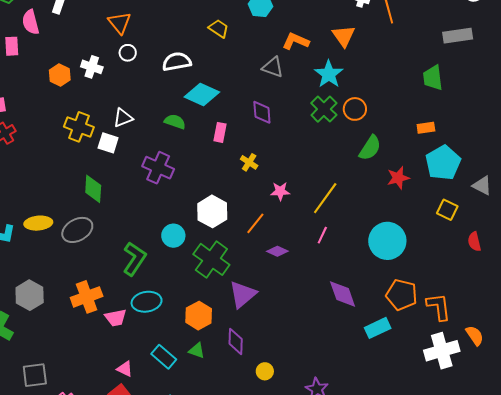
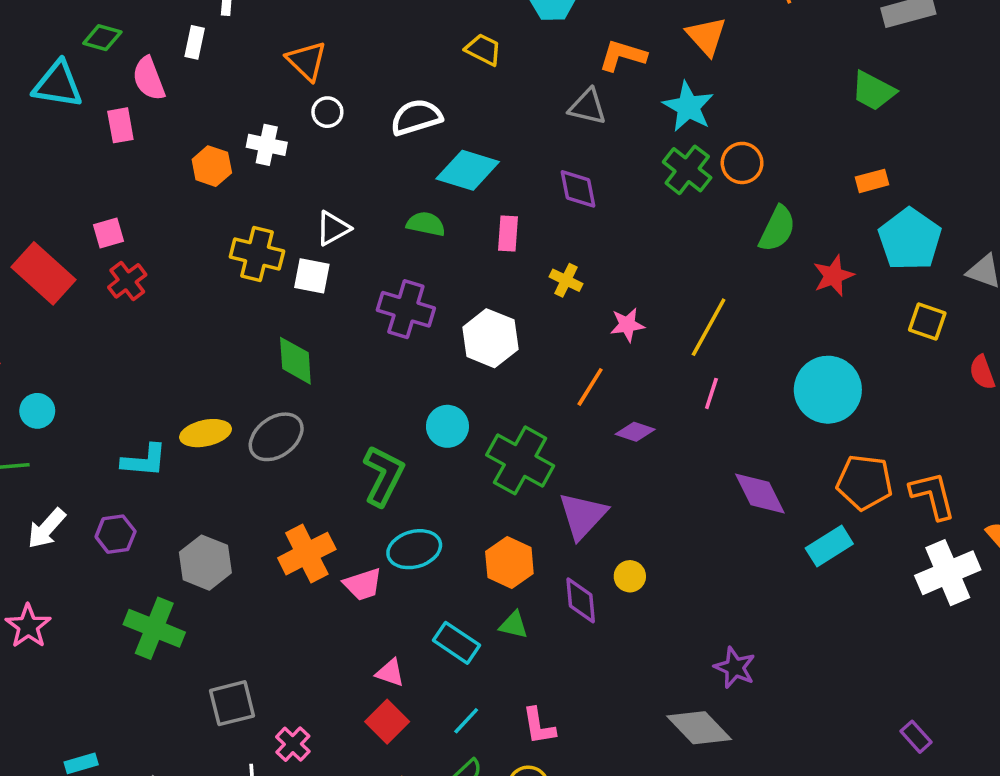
green trapezoid: (433, 78) -> (873, 91), turned -48
white hexagon: (212, 211) -> (490, 338), moved
yellow circle: (265, 371) -> (630, 576), moved

